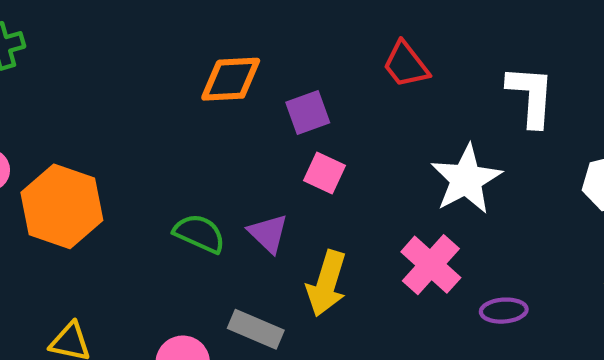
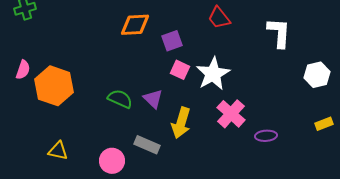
white star: (466, 179) -> (213, 74), moved

